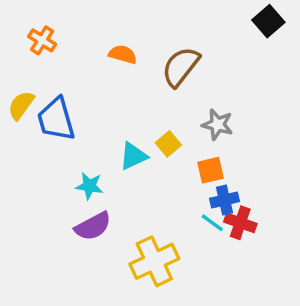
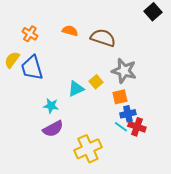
orange cross: (42, 40) -> (30, 34), moved
brown semicircle: (181, 67) -> (103, 38), turned 70
gray star: (217, 125) -> (124, 71), size x1.4

